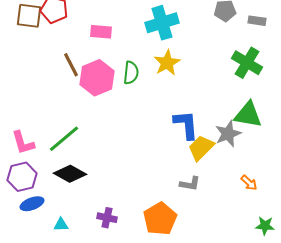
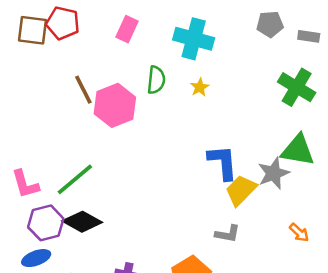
cyan cross: (162, 23) -> (194, 39), turned 32
pink rectangle: (101, 32) -> (127, 29), moved, turned -70
yellow star: (167, 63) -> (200, 87), size x0.6
green semicircle: (131, 73) -> (156, 80), moved
purple hexagon: (22, 177) -> (46, 223), moved

